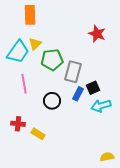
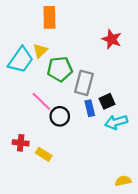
orange rectangle: (30, 15) -> (49, 17), moved
pink line: (24, 84) -> (41, 101), moved, turned -36
blue rectangle: (78, 94) -> (90, 108), turned -40

